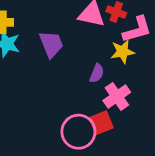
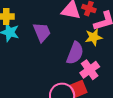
purple semicircle: (97, 73) -> (75, 53), size x1.6

